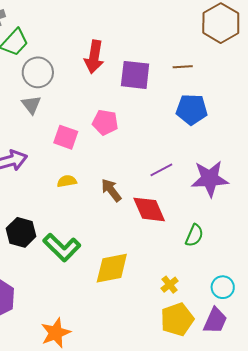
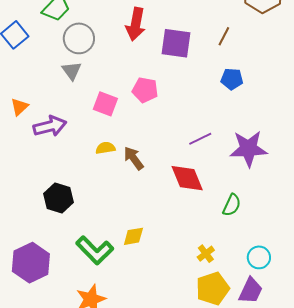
brown line: (183, 67) -> (224, 36), turned -60
blue pentagon: (192, 109) -> (232, 79), size x0.7
brown arrow: (111, 190) -> (134, 158), moved
green L-shape: (62, 247) -> (95, 250), moved
yellow diamond: (112, 268) -> (133, 236), moved, size x0.6

